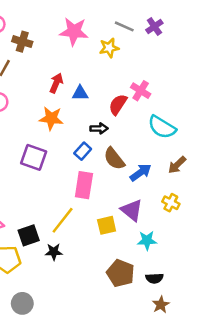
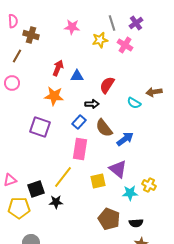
gray line: (124, 26) -> (112, 23), turned 49
pink star: (74, 32) -> (72, 27), size x0.7
pink cross: (141, 91) -> (125, 45), moved
cyan semicircle: (162, 127) -> (134, 103), moved, size x0.6
brown arrow: (177, 165) -> (154, 92), moved, turned 35
yellow cross: (171, 203) -> (149, 185), moved

